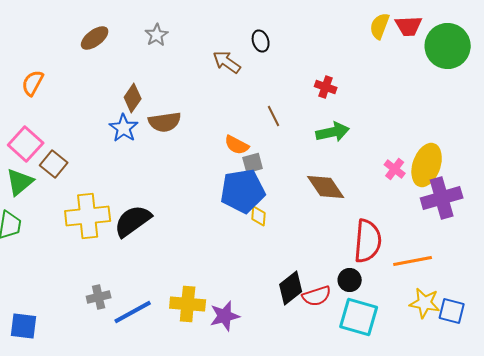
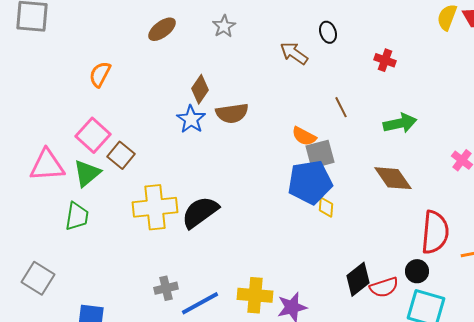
red cross: (326, 87) -> (385, 60), moved
gray square: (253, 163) -> (320, 154), size x1.4

